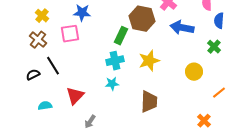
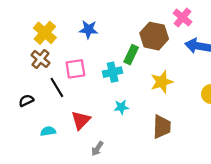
yellow cross: (42, 16) -> (45, 33), size x1.5
pink square: (70, 34) -> (75, 69), moved
cyan cross: (115, 61) -> (113, 72), moved
black semicircle: (33, 75) -> (26, 101), moved

